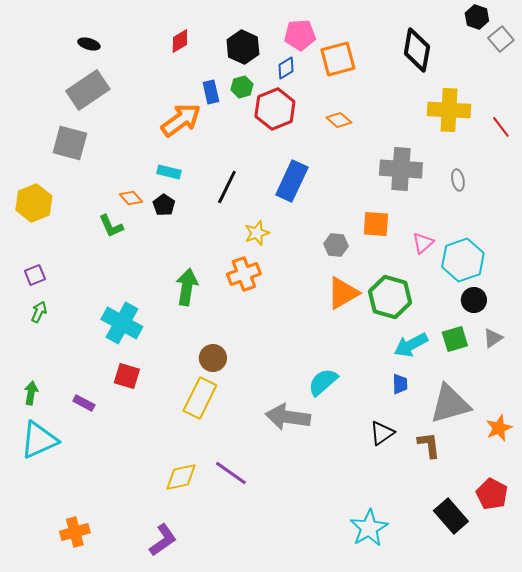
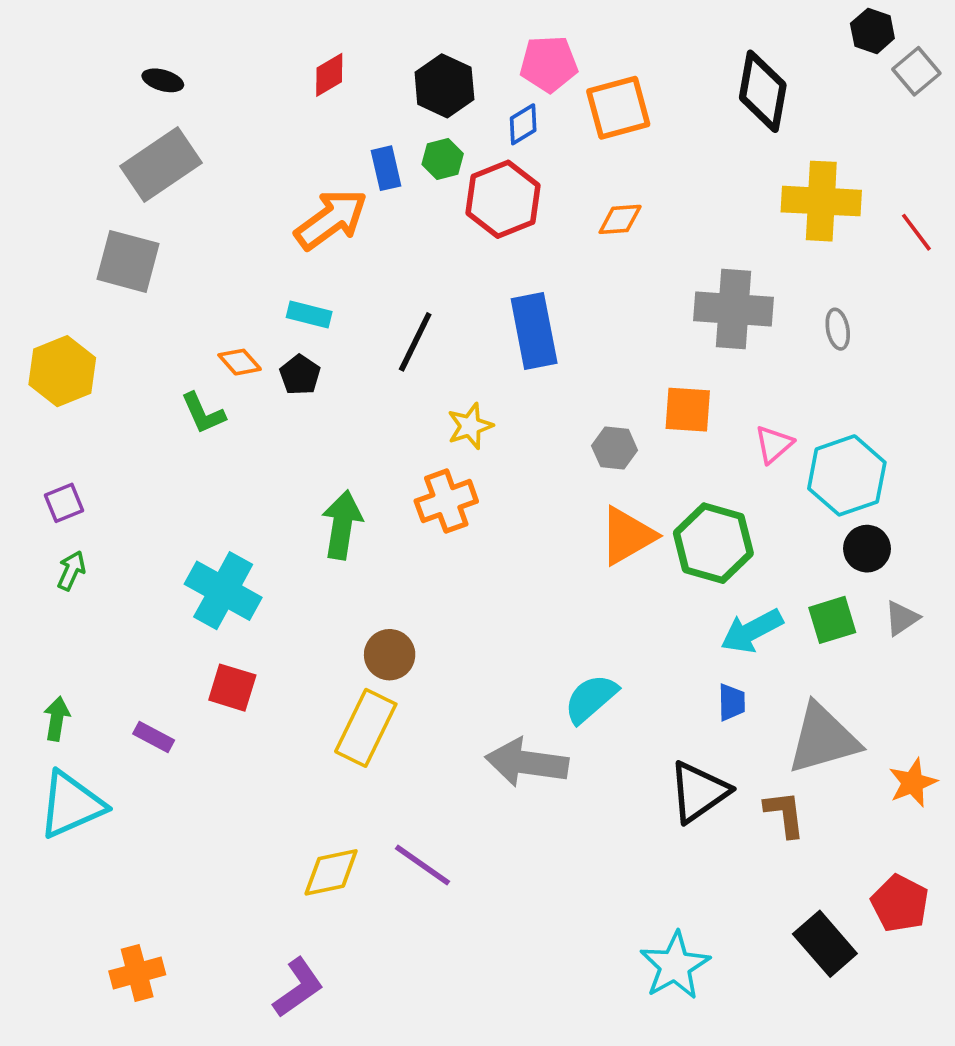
orange diamond: (339, 120) -> (620, 219), turned -45
blue rectangle: (292, 181) -> (534, 331), turned -36
black triangle: (382, 433) -> (699, 792), size x1.4

